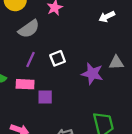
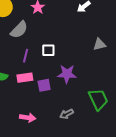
white square: (58, 58) -> (48, 50), turned 32
purple star: (92, 74) -> (67, 74), moved

